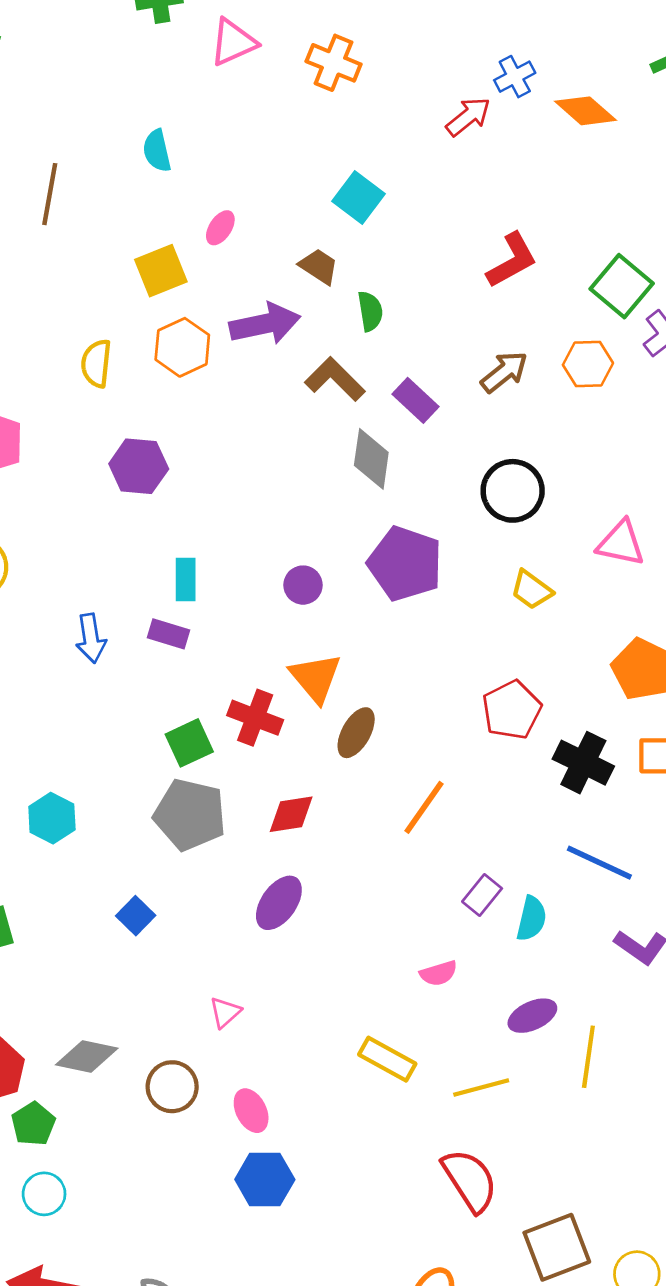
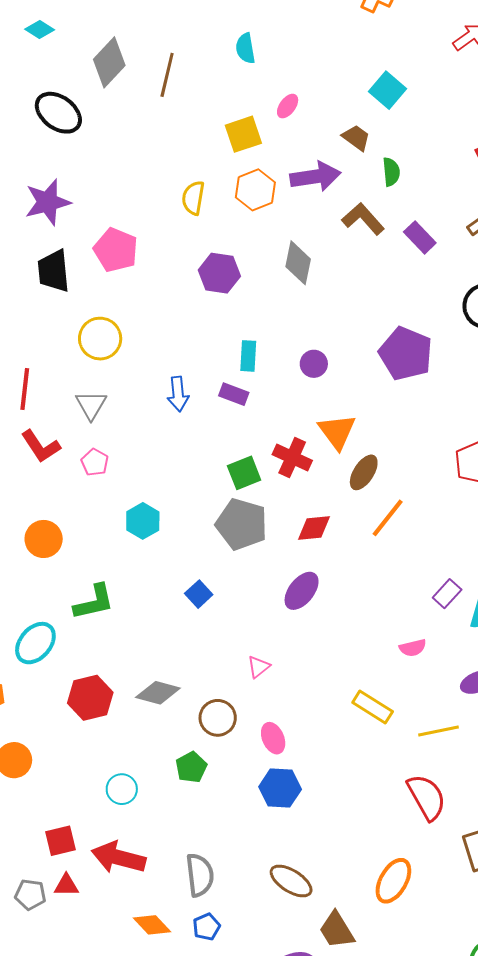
gray diamond: (371, 459) -> (298, 263), moved
purple circle: (303, 585) -> (314, 364), moved
orange line: (424, 807) -> (388, 518), moved
green pentagon: (33, 1124) -> (191, 767), moved

